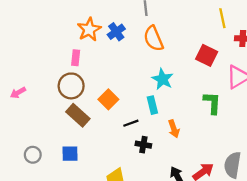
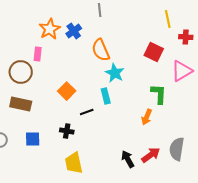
orange semicircle: (154, 39) -> (101, 50), moved
brown circle: (71, 86) -> (21, 72), moved
brown rectangle: (78, 115) -> (21, 104), moved, turned -30
orange arrow: (174, 129) -> (147, 117), moved, turned 42
black cross: (143, 145) -> (67, 131), moved

